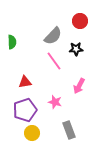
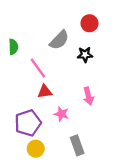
pink line: (54, 61) -> (38, 68), moved
red triangle: (25, 82) -> (45, 92), moved
pink arrow: (79, 86) -> (88, 96), turned -42

